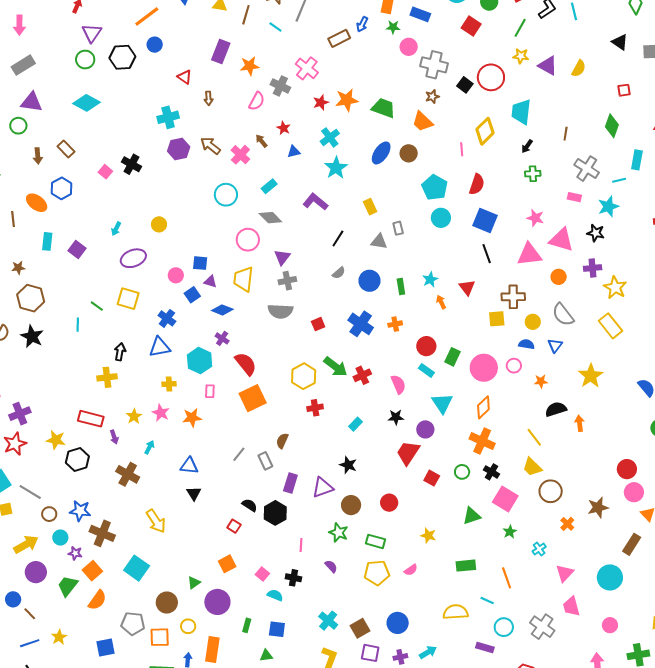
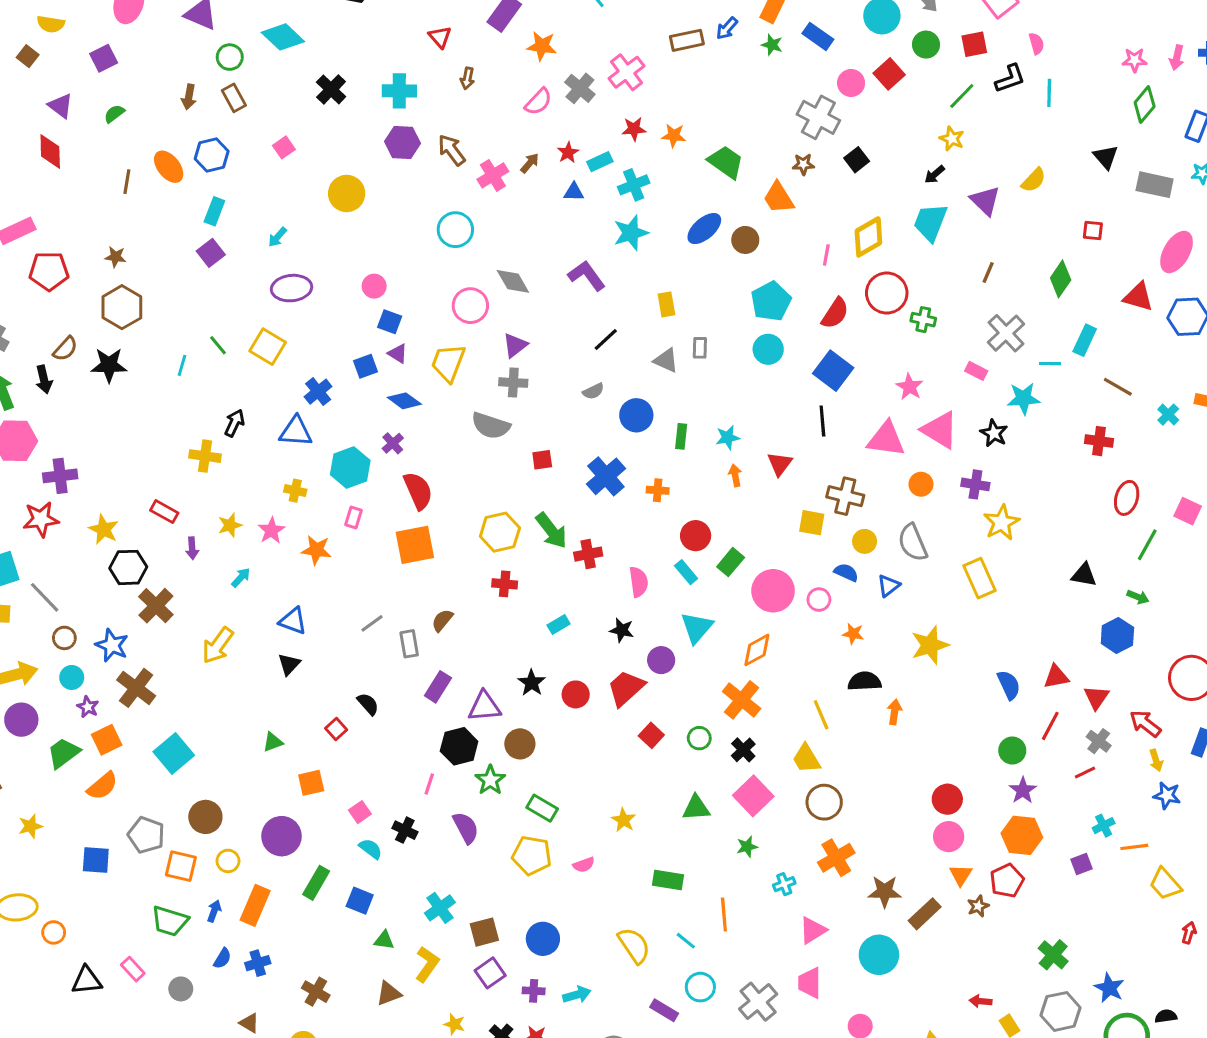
pink circle: (409, 47) -> (851, 83), moved
purple triangle: (548, 66) -> (985, 201), moved
red circle: (491, 77) -> (887, 293), moved
orange star: (347, 100) -> (674, 136), size x0.7
green circle: (18, 126) -> (230, 57), moved
brown arrow: (261, 141) -> (530, 163), turned 64
black arrow: (527, 146) -> (935, 174), moved
black cross: (131, 164) -> (331, 89), moved
cyan rectangle: (269, 186) -> (600, 162), moved
yellow circle: (159, 224) -> (347, 193), moved, size x1.5
cyan rectangle: (47, 241) -> (214, 211), moved
pink circle: (176, 275) -> (374, 286), moved
black star: (32, 336) -> (109, 365), turned 30
red rectangle: (91, 419) -> (164, 512), size x0.7
brown cross: (128, 474) -> (156, 606), moved
red circle: (389, 503) -> (576, 694), moved
brown star: (598, 507) -> (885, 892), moved
black hexagon: (275, 513) -> (459, 746), moved
yellow arrow: (156, 521) -> (218, 645), moved, turned 55
orange cross: (567, 524) -> (836, 858), size x1.6
purple semicircle: (331, 566) -> (466, 828), size x1.5
green triangle: (194, 583) -> (273, 742), moved
yellow semicircle: (456, 612) -> (634, 945), turned 45
green rectangle: (247, 625) -> (316, 883), size x1.5
purple square: (370, 653) -> (490, 973), turned 30
green triangle: (266, 656) -> (384, 940), moved

